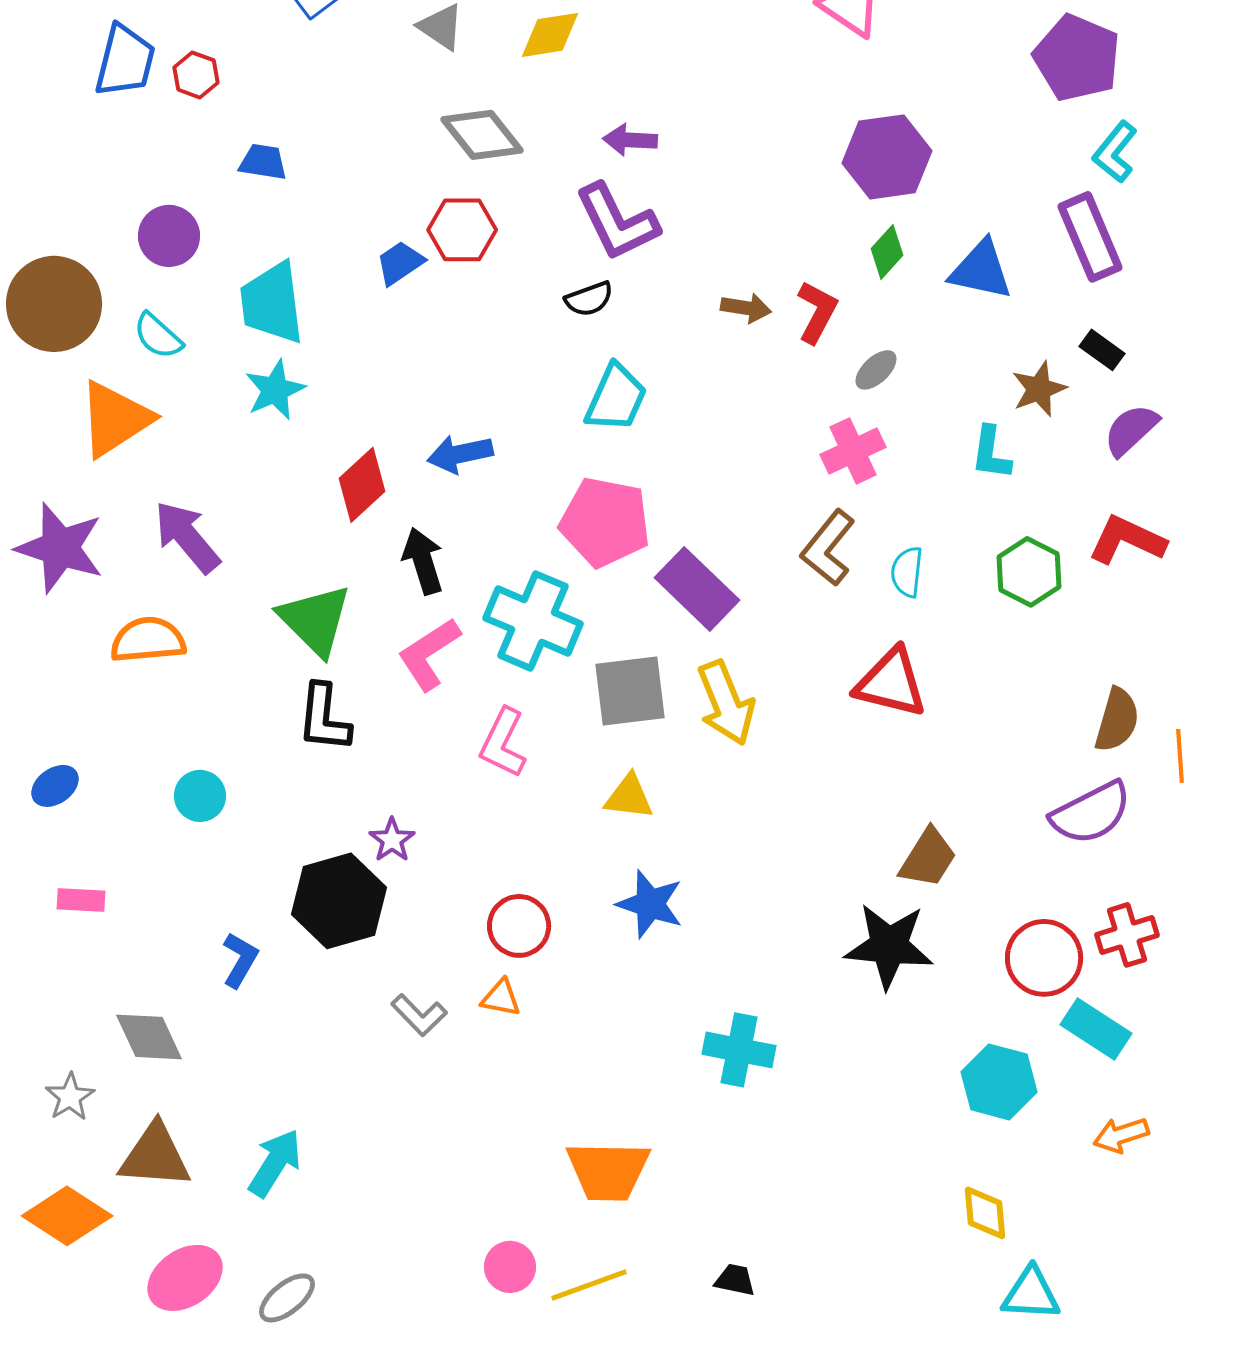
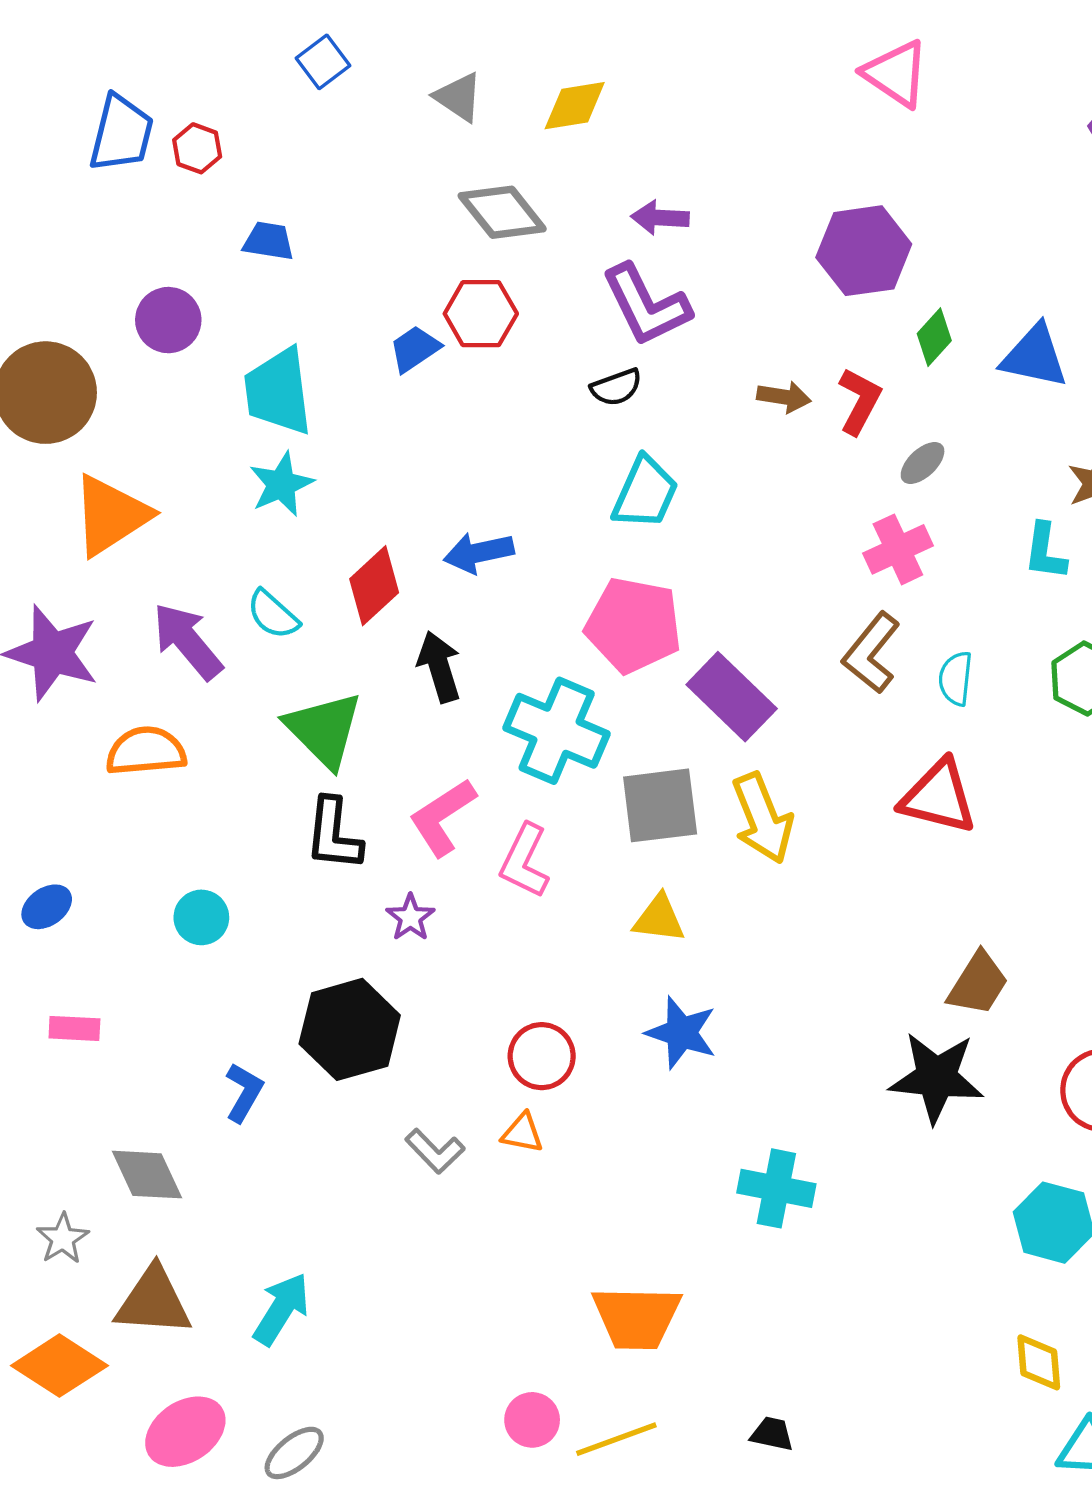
purple hexagon: (887, 157) -> (864, 251), moved
cyan semicircle: (158, 336) -> (273, 614), moved
pink L-shape: (429, 654) -> (442, 817), moved
purple star: (392, 840) -> (410, 917), moved

